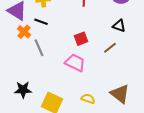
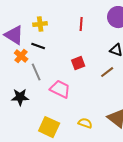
pink trapezoid: (75, 63) -> (60, 89), moved
black star: (23, 90) -> (20, 97), moved

